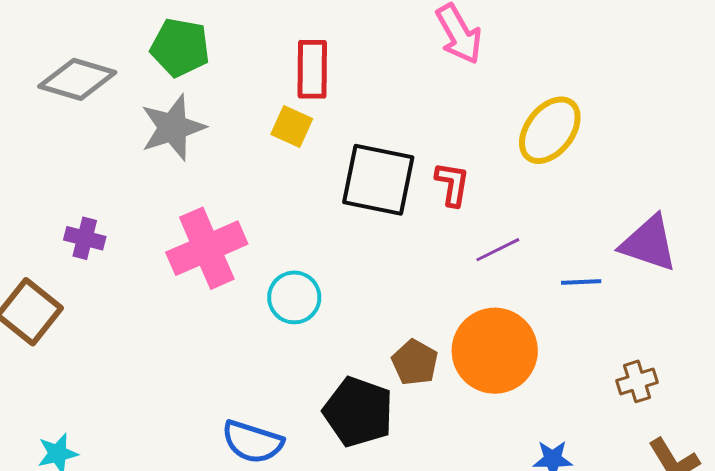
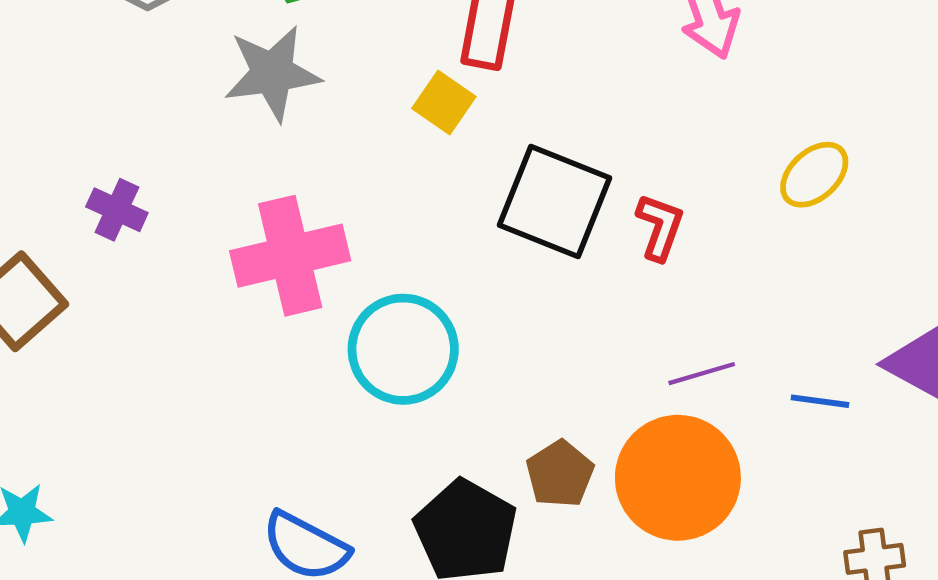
yellow ellipse: (550, 130) -> (814, 175), size x0.7
purple line: (498, 250) -> (702, 374), moved
cyan circle: (294, 297) -> (403, 349), size x1.4

